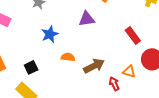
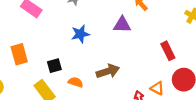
orange semicircle: (68, 57) -> (76, 82), moved
brown arrow: (94, 66) -> (108, 71), moved

